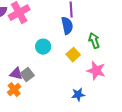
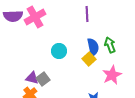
blue semicircle: (67, 26) -> (93, 47), moved
pink star: (96, 71) -> (112, 75), turned 30

